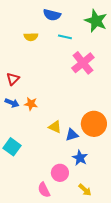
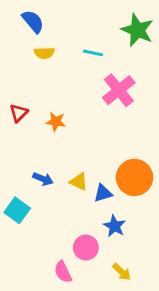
blue semicircle: (52, 15) -> (33, 21), moved, turned -144
blue arrow: (12, 103) -> (43, 179), moved
orange star: (31, 104) -> (56, 122), moved

